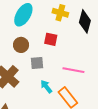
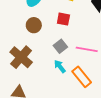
gray square: (37, 63) -> (60, 46), moved, turned -32

